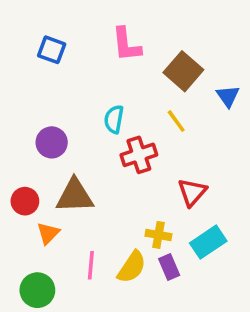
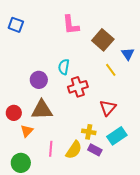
blue square: (52, 50) -> (16, 25), moved
yellow line: (176, 121) -> (111, 70), moved
purple circle: (52, 142) -> (39, 80), moved
purple rectangle: (169, 267) -> (95, 150), turned -40

